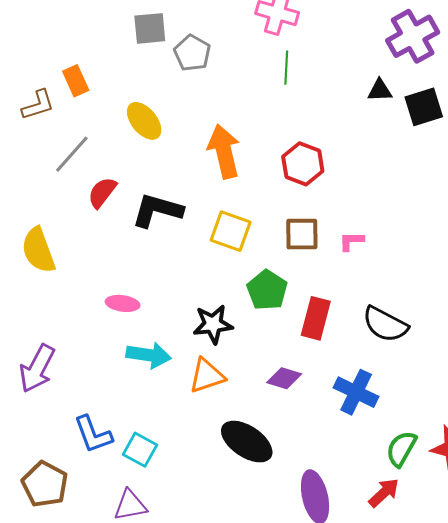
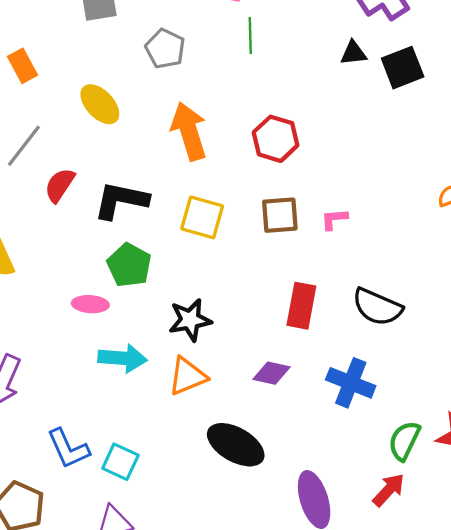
gray pentagon: (192, 53) -> (165, 49), moved
green pentagon: (267, 290) -> (129, 265), moved

